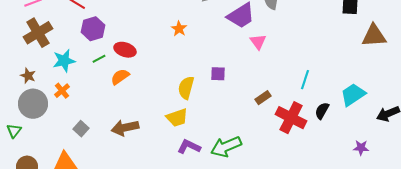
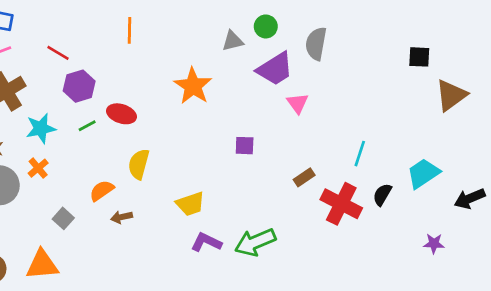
orange star: (179, 29) -> (193, 86), size x1.8
brown triangle: (374, 36) -> (451, 95), turned -32
orange semicircle: (120, 77) -> (102, 191), moved
yellow semicircle: (186, 88) -> (139, 164), moved
brown arrow: (125, 128) -> (122, 217), size x0.6

